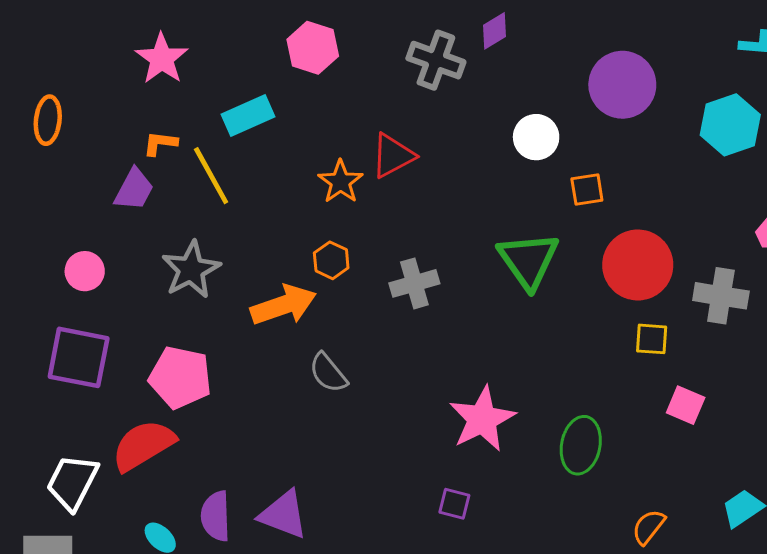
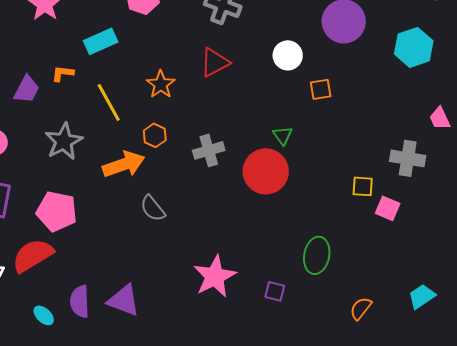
orange L-shape: (160, 143) -> (63, 73), moved
red triangle: (393, 156) -> (215, 62), moved
yellow line: (211, 176) -> (109, 102), moved
green triangle: (528, 260) -> (283, 135), size x0.5
red circle: (638, 265) -> (266, 171), moved
pink square: (686, 405) -> (388, 208), moved
pink star: (482, 419) -> (215, 276), moved
purple square: (454, 504) -> (275, 291), moved

